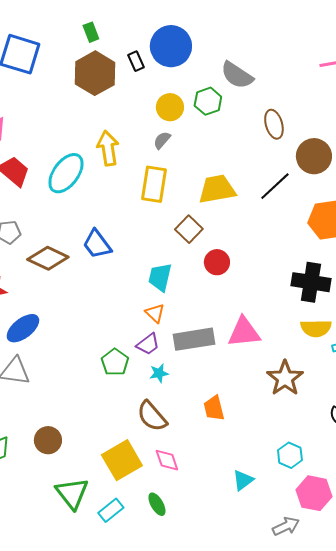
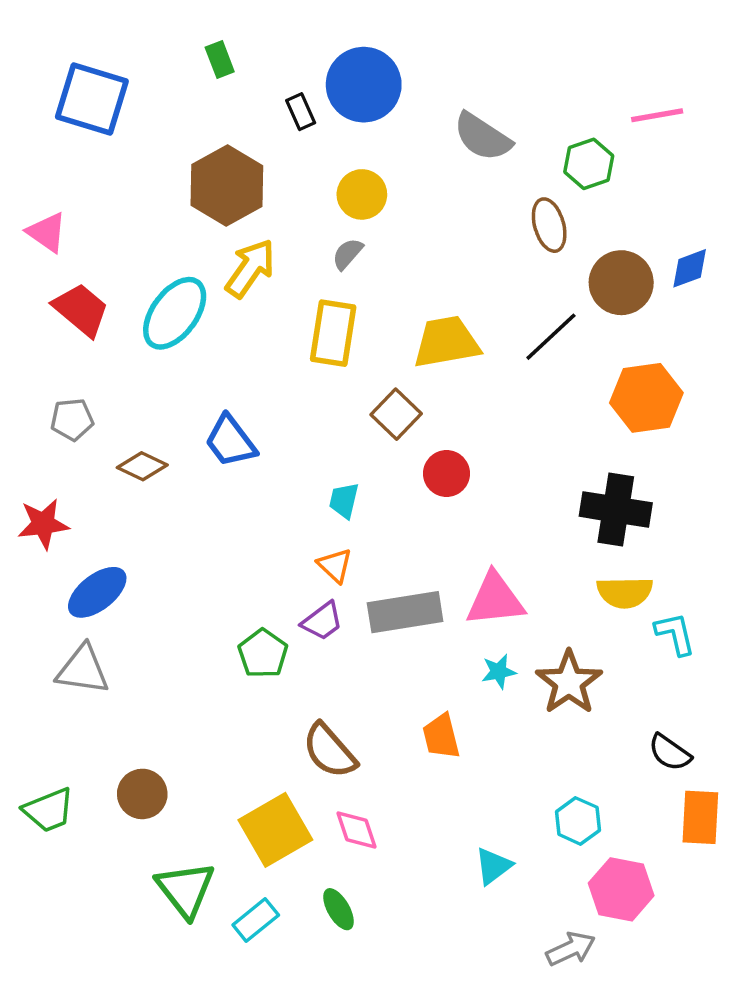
brown hexagon: (95, 73) -> (227, 185), moved
green hexagon: (208, 101) -> (589, 164), moved
yellow arrow: (108, 148) -> (250, 268), turned 44
brown diamond: (48, 258) -> (142, 466), size x0.7
cyan trapezoid: (160, 277) -> (344, 501), size x0.7
cyan star: (159, 373) -> (499, 672), moved

